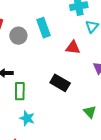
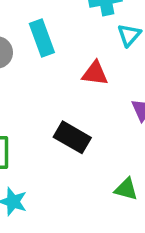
green triangle: (90, 112) -> (126, 189), turned -32

